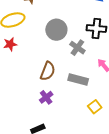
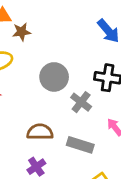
brown semicircle: (48, 71) -> (40, 132), turned -114

